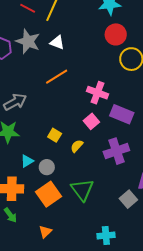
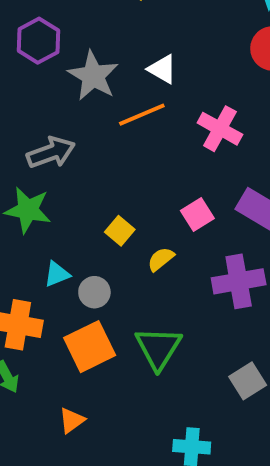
gray star: (28, 41) -> (93, 76), moved
white triangle: (57, 42) -> (162, 69), moved
pink cross: (97, 93) -> (220, 129), moved

